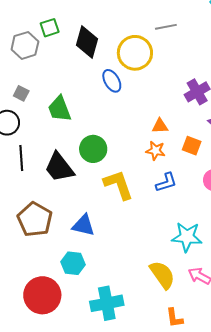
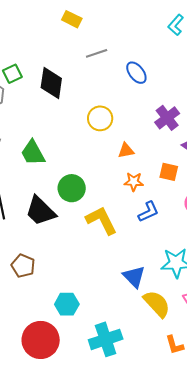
gray line: (166, 27) -> (97, 53), moved
yellow circle: (135, 53) -> (100, 118), moved, size x0.7
blue ellipse: (112, 81) -> (136, 73), moved
orange triangle: (160, 126) -> (126, 151), moved
brown pentagon: (35, 219) -> (23, 266), size x0.7
blue triangle: (83, 225) -> (134, 277), moved, turned 40

